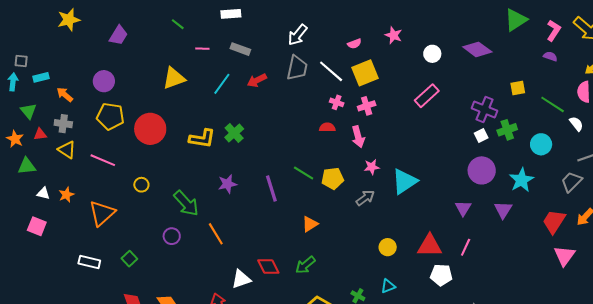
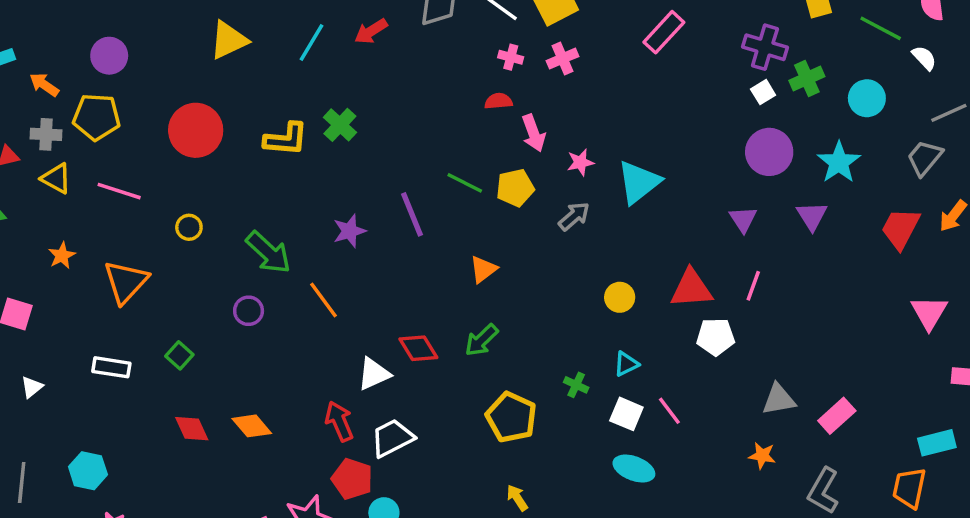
yellow pentagon: (110, 116) -> (96, 117), moved
pink arrow: (358, 137) -> (533, 133), moved
purple star: (227, 184) -> (349, 231), moved
white triangle: (43, 193) -> (32, 387), moved, turned -48
pink triangle: (564, 256) -> (929, 312), moved

